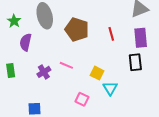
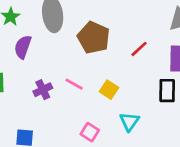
red line: (111, 34) -> (139, 49), turned 56
yellow square: (97, 73) -> (109, 90), moved

